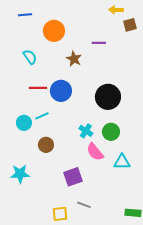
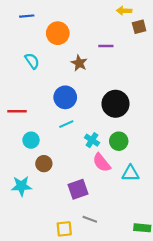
red line: (38, 88) -> (17, 111), moved
cyan line: (42, 116) -> (66, 124), moved
cyan circle: (24, 123) -> (31, 140), moved
brown circle: (46, 145) -> (44, 164), moved

